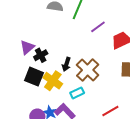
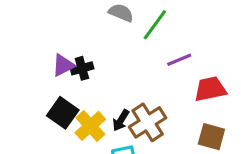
black cross: (41, 55) -> (82, 68), moved
black arrow: (66, 64) -> (121, 120), moved

